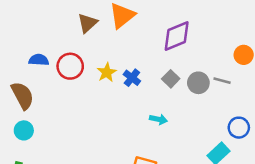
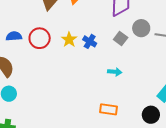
gray circle: (198, 83) -> (141, 28), moved

